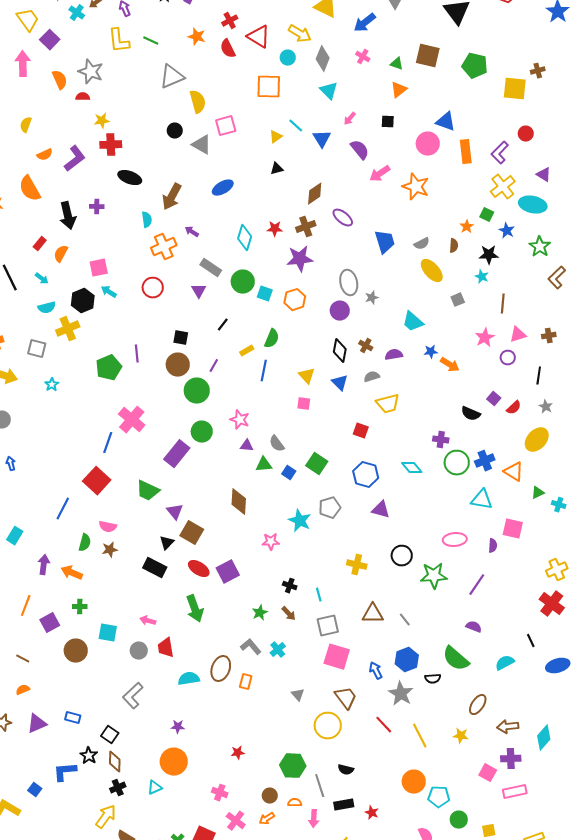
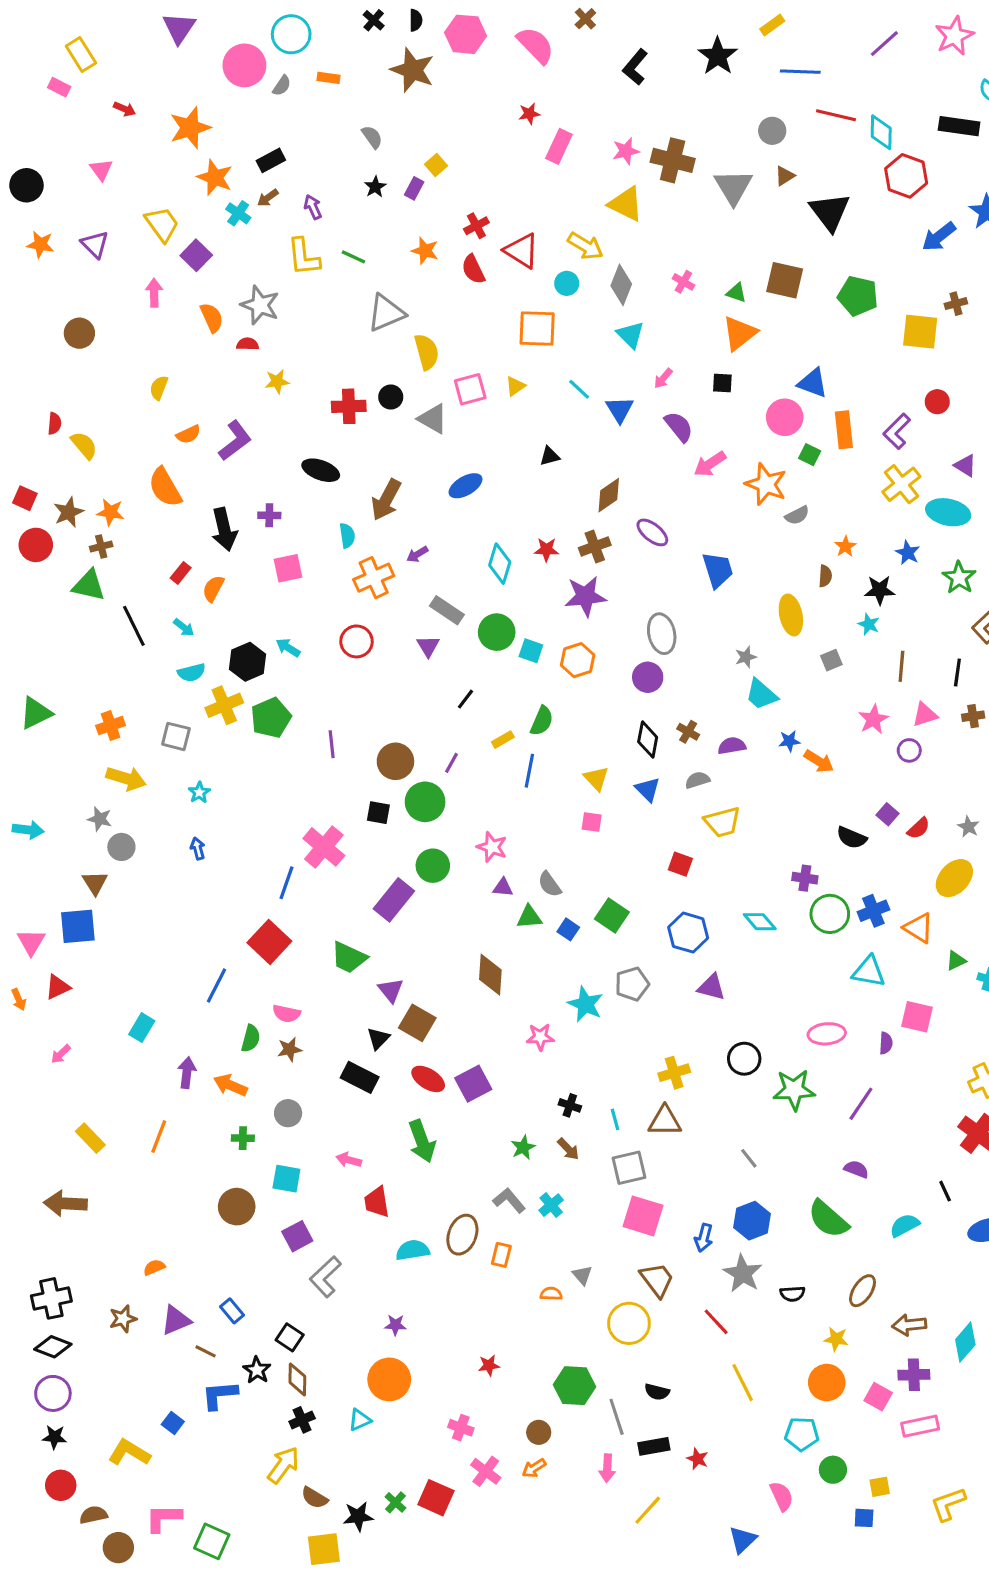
blue arrow: (365, 23) -> (939, 237), moved
pink arrow: (23, 64) -> (154, 293), size x0.7
orange triangle: (399, 90) -> (740, 333), size x1.4
yellow triangle: (276, 137) -> (515, 386), moved
red cross: (111, 145) -> (349, 406), moved
green square: (487, 215) -> (810, 455), moved
purple arrow: (192, 232) -> (417, 554), turned -64
gray semicircle: (422, 244) -> (797, 515), moved
pink square: (99, 268) -> (288, 568), moved
yellow ellipse: (432, 271) -> (791, 615), turned 30
gray star: (372, 298) -> (746, 657), moved
black square: (181, 338) -> (378, 813), moved
green pentagon: (109, 368) -> (271, 718), moved
black line: (539, 376) -> (957, 673), moved
blue arrow: (11, 464) -> (198, 849), moved
yellow cross: (357, 565) -> (674, 1073), turned -30
brown triangle: (373, 614) -> (665, 1121), moved
purple square: (50, 623) -> (297, 1236), moved
gray circle: (139, 651) -> (288, 1113), moved
brown line: (23, 659) -> (206, 1351), moved
blue arrow: (376, 671) -> (704, 1238), turned -138
black semicircle: (433, 679) -> (792, 1294), moved
blue rectangle: (73, 718) -> (232, 1311), turned 35
yellow line: (420, 736) -> (743, 1383), moved
orange circle: (414, 782) -> (827, 1383), moved
orange semicircle: (295, 803) -> (551, 1294), moved

